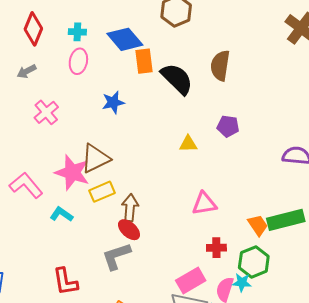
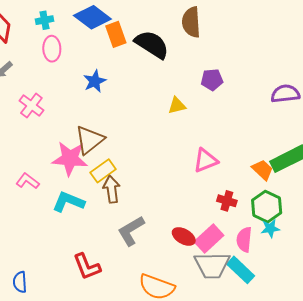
pink L-shape: (26, 185) -> (28, 181), size x0.7
brown arrow: (130, 208) -> (112, 189), moved
cyan L-shape: (61, 214) -> (68, 202), size x1.4
red ellipse: (129, 230) -> (184, 236), moved
red cross: (216, 248) -> (227, 201), turned 30
cyan star: (242, 283) -> (270, 228), moved

